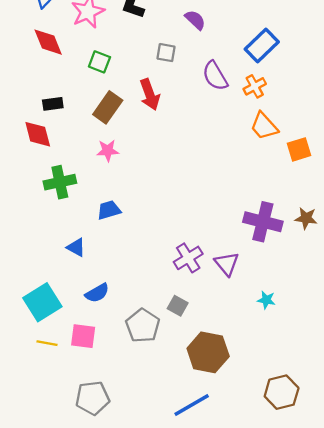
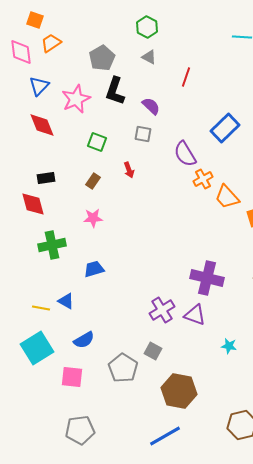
purple semicircle: (195, 20) -> (151, 106), moved
green square: (99, 62) -> (97, 142), moved
orange cross: (255, 86) -> (203, 179), moved
red arrow: (150, 95) -> (129, 170), size x0.6
brown rectangle: (108, 107) -> (93, 181), size x0.6
purple cross: (263, 222) -> (207, 278), moved
purple triangle: (227, 264) -> (195, 315), turned -30
yellow line: (47, 343) -> (41, 308), moved

